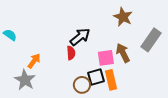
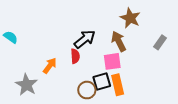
gray rectangle: (151, 40) -> (160, 42), size x0.6
brown arrow: (123, 53) -> (119, 41), moved
orange arrow: (34, 61) -> (50, 66), moved

